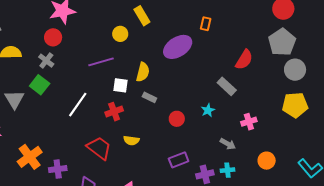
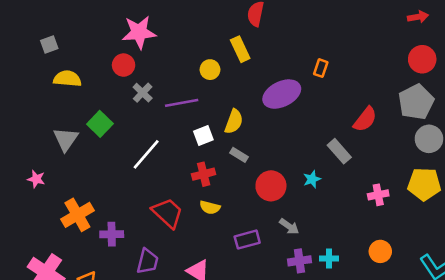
gray cross: (46, 61) -> (143, 93), moved
white square: (120, 85) -> (203, 136), turned -35
red cross: (114, 112) -> (204, 174), moved
red circle: (177, 119) -> (271, 186), size x1.5
pink cross: (249, 122) -> (378, 195), moved
gray arrow: (228, 144) -> (289, 226), moved
purple rectangle: (179, 160) -> (247, 240), moved

